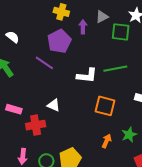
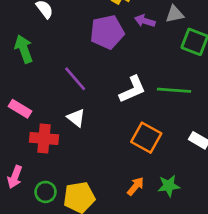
purple arrow: (83, 27) -> (145, 21), turned -88
purple line: (44, 63) -> (75, 79), moved
white L-shape: (87, 76) -> (132, 89), turned -45

